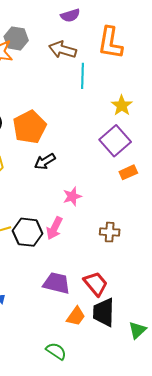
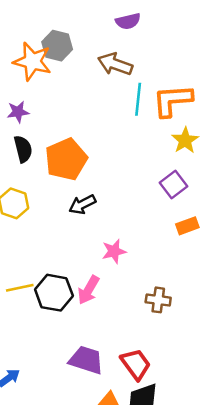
orange L-shape: (110, 43) -> (172, 100), moved, turned 72
purple square: (115, 141) -> (174, 185), size x0.7

